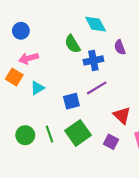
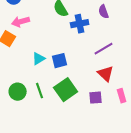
cyan triangle: (37, 88) -> (39, 59), moved
purple line: (97, 88) -> (104, 49), moved
purple square: (111, 142) -> (96, 98), turned -32

